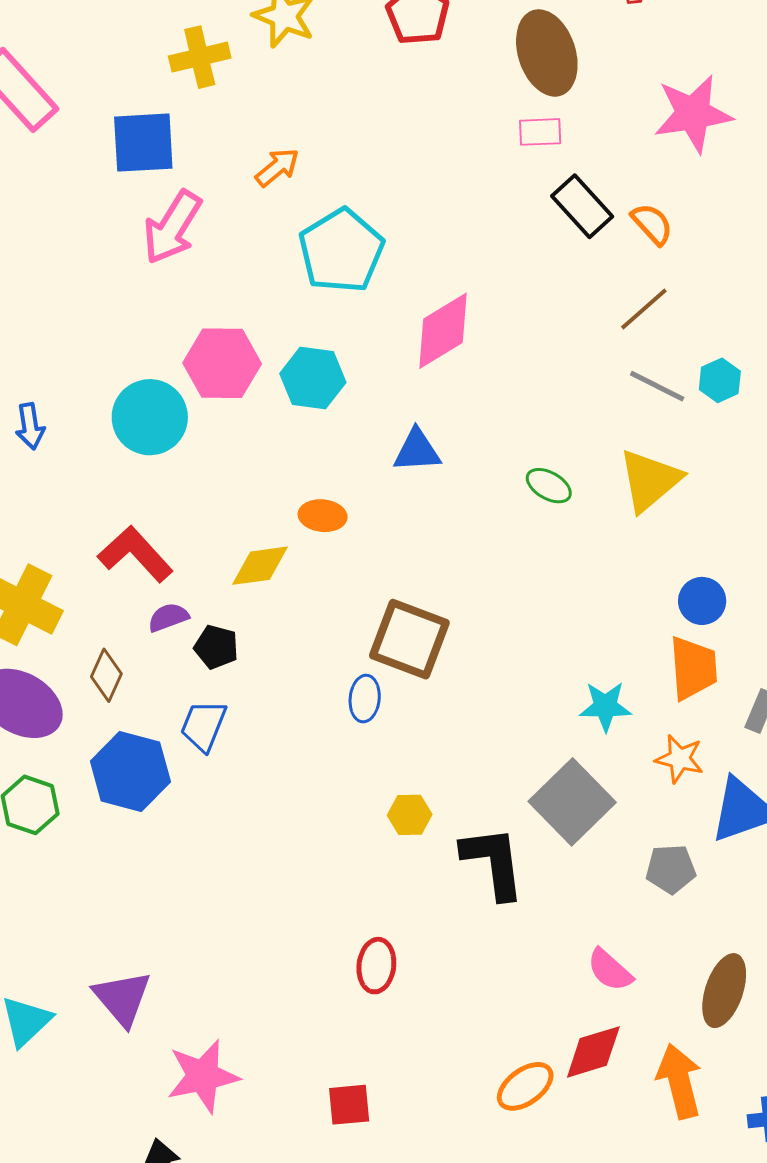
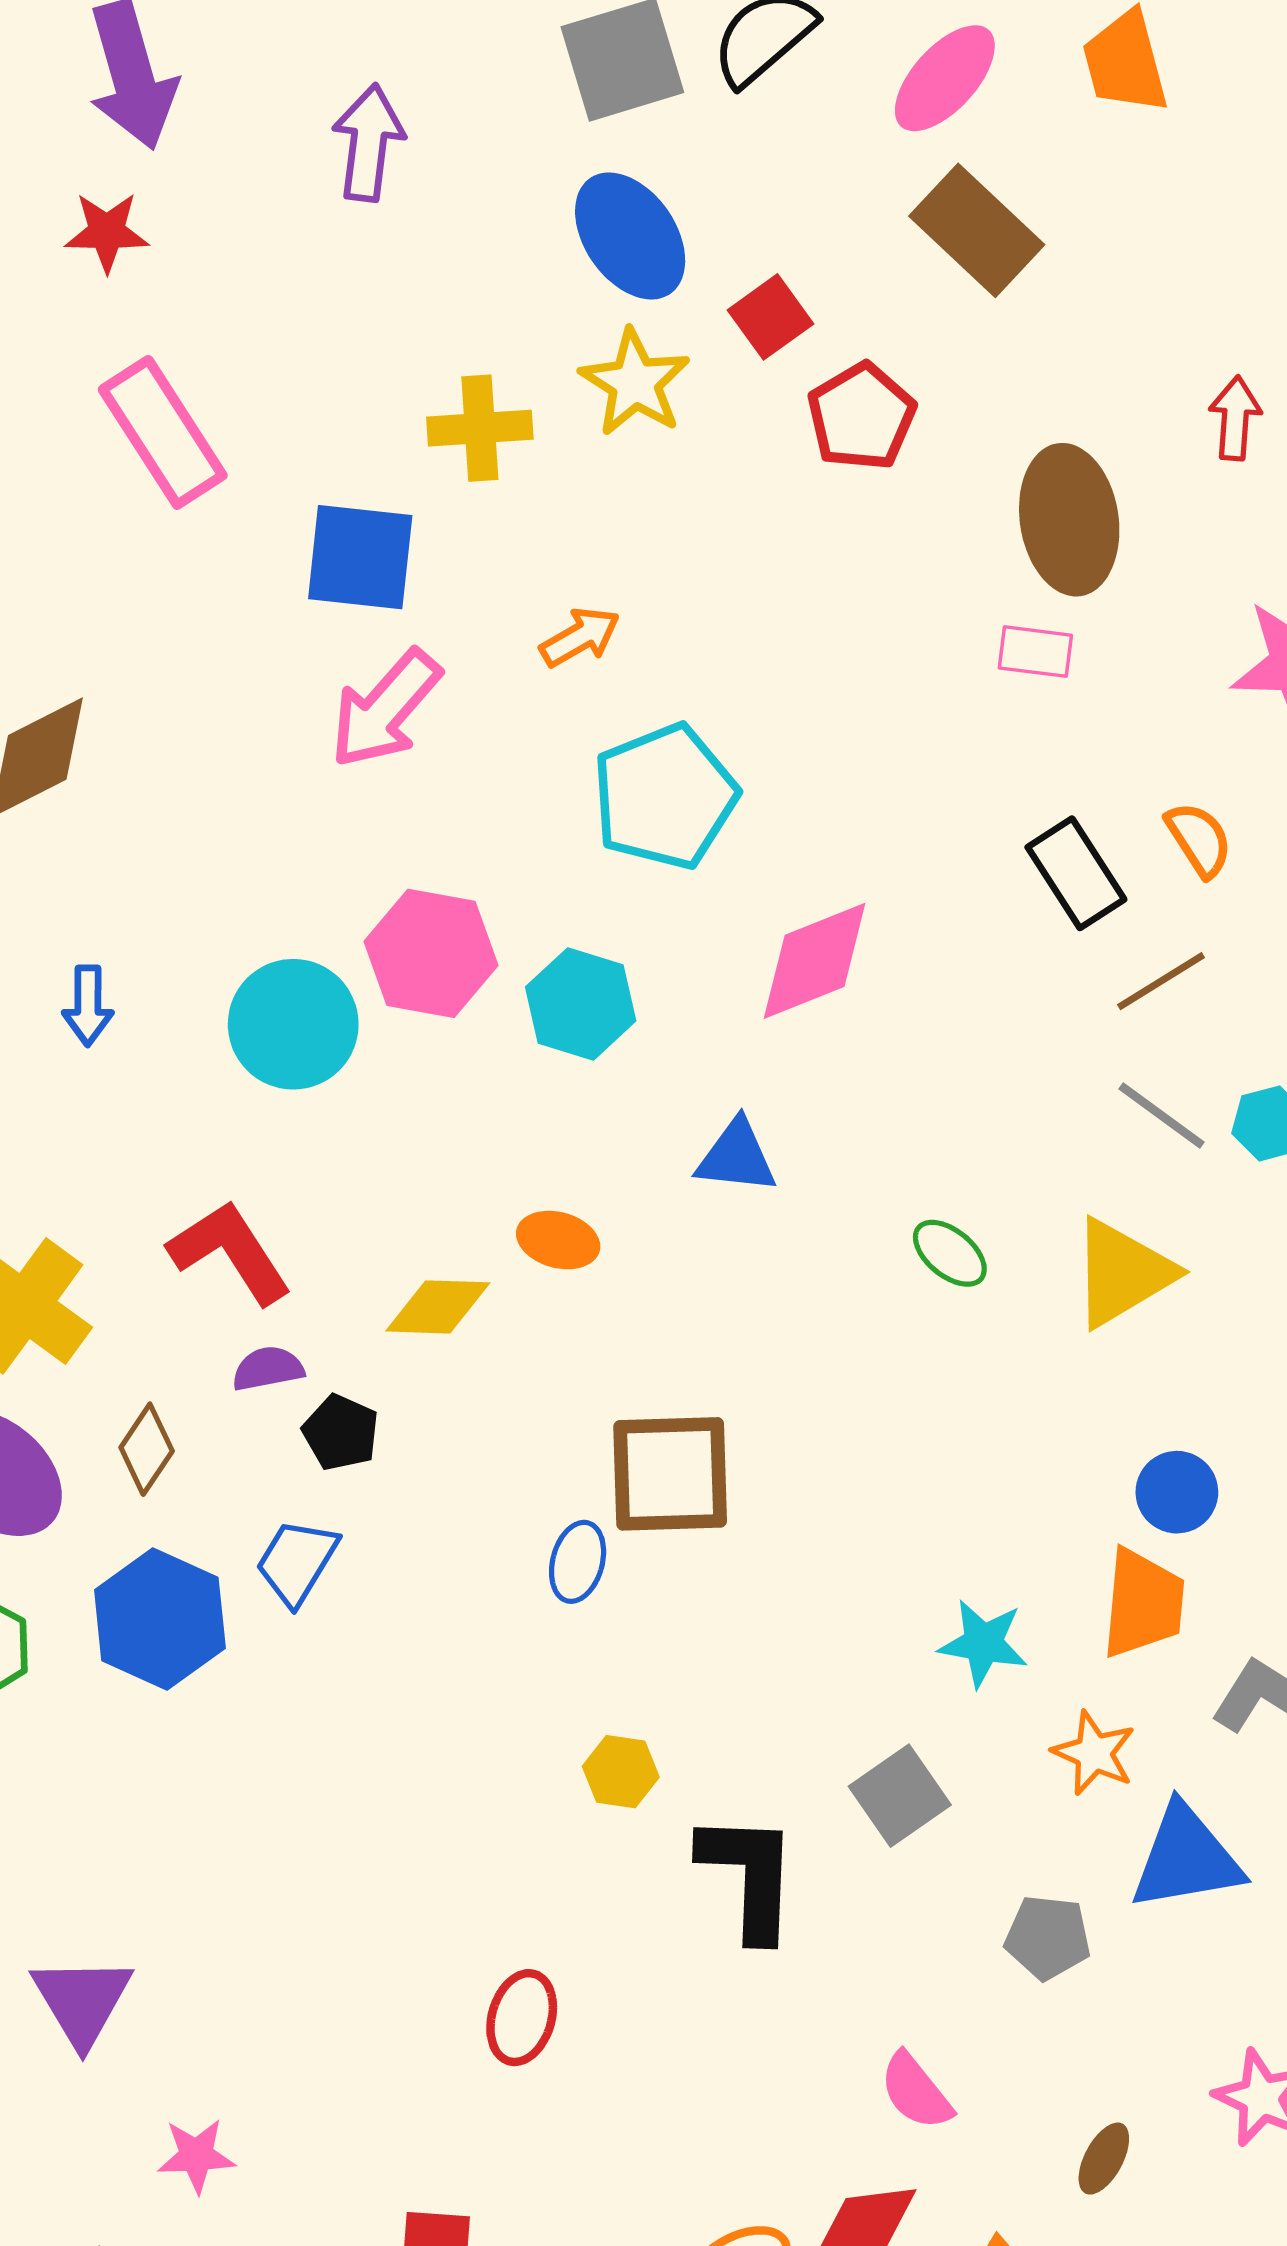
black rectangle: (582, 206) -> (1076, 873), moved
brown square: (409, 639) -> (670, 1474), turned -32
gray square: (572, 802) -> (900, 1796), size x0.7
brown ellipse: (724, 991) -> (1104, 2159), size x0.6
pink star: (203, 1076) -> (196, 2156), size x0.6

